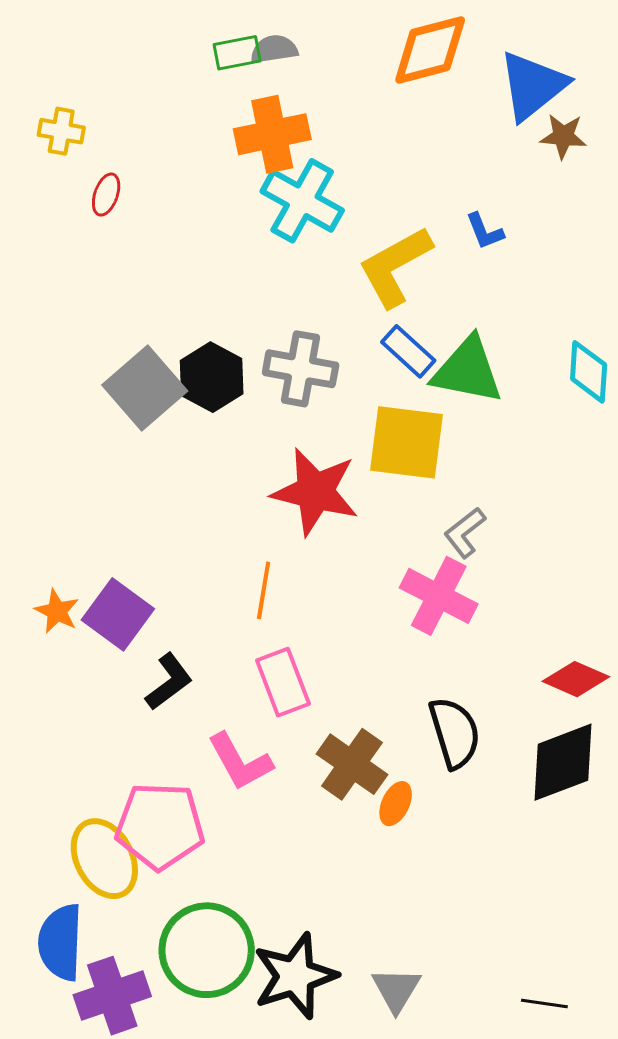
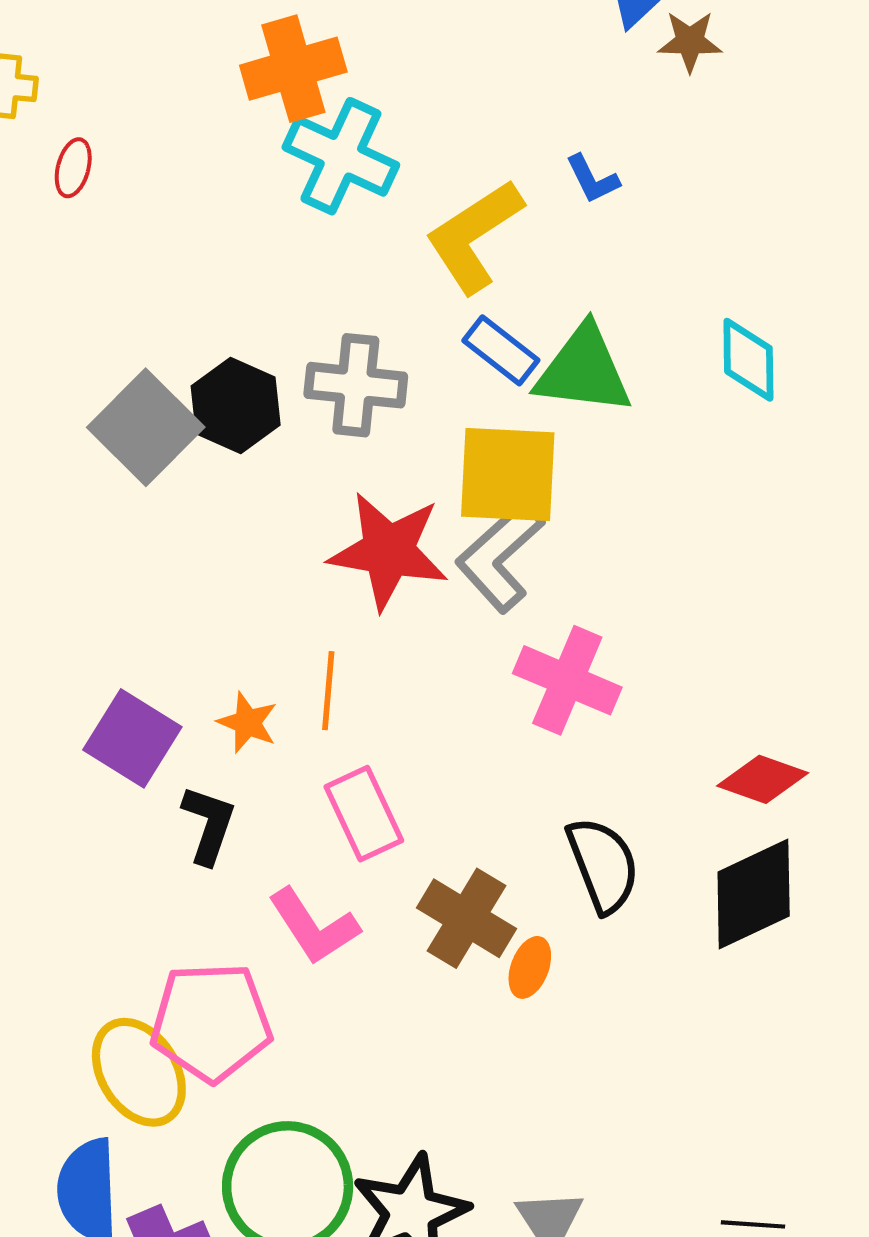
gray L-shape: (465, 533) -> (500, 556), moved, size x1.6
orange star: (57, 611) -> (247, 723), moved
black L-shape: (169, 682) -> (209, 825), turned -30

